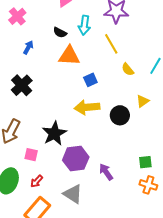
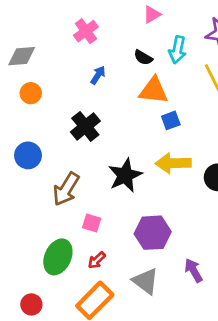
blue square: (90, 80) -> (171, 120), moved
black star: (54, 133) -> (125, 175), moved
purple arrow: (106, 172) -> (194, 270), moved

